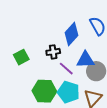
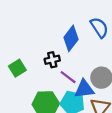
blue triangle: (85, 60) -> (84, 89), moved

